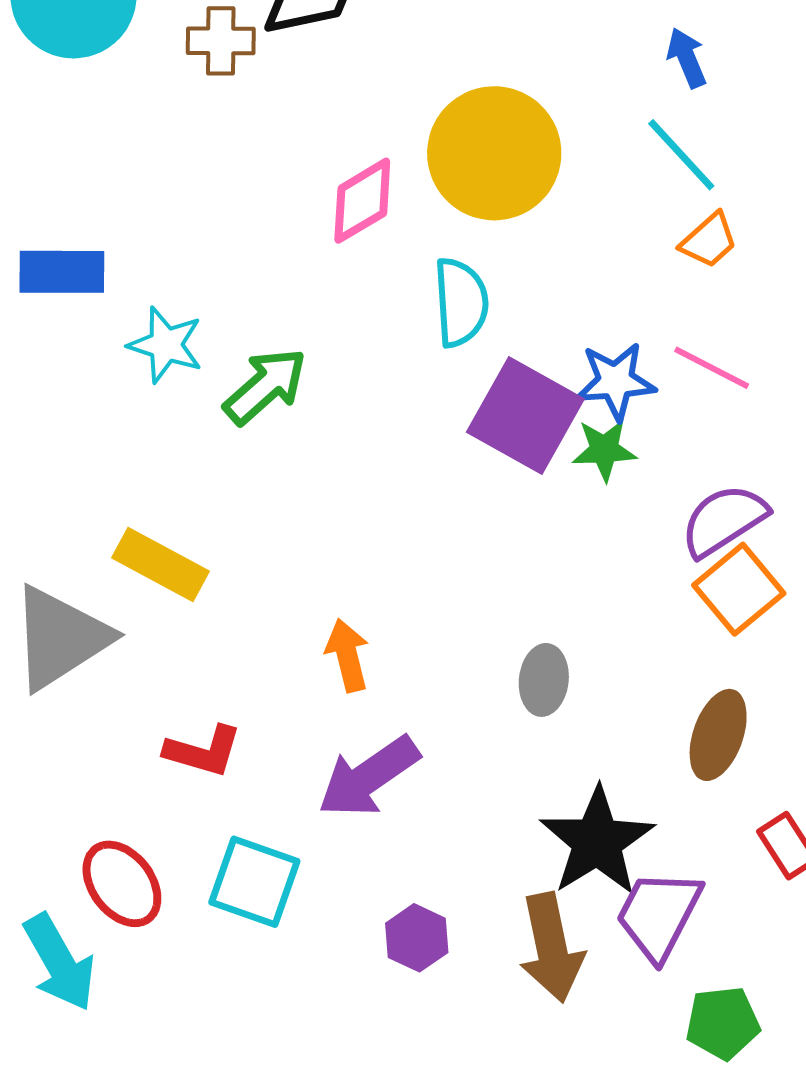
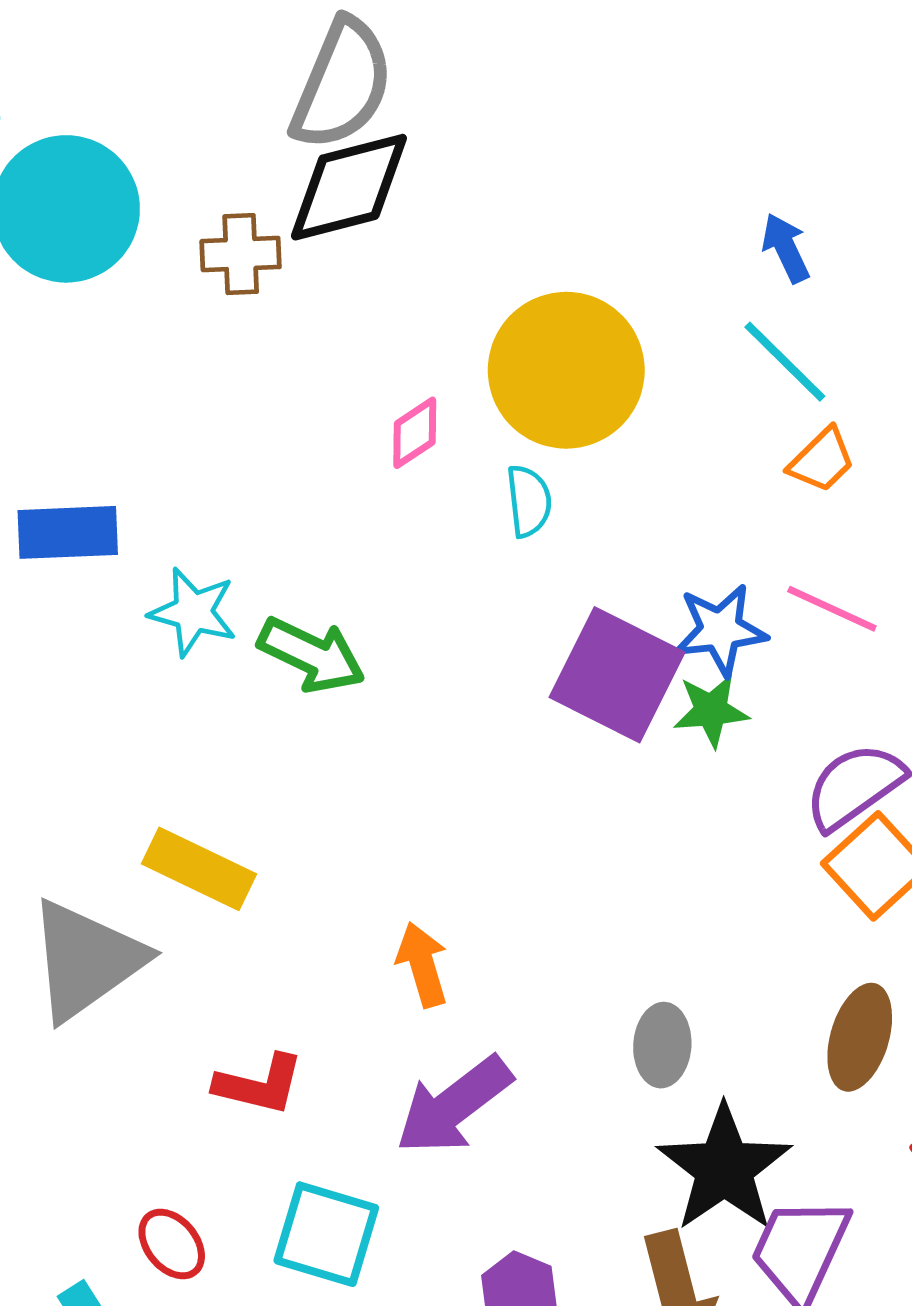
pink diamond: (362, 201) -> (415, 433), size x0.7
cyan semicircle: (461, 302) -> (529, 501), moved, size x0.7
green arrow: (265, 386) -> (312, 655), turned 70
gray ellipse: (544, 680) -> (662, 1045), moved
red ellipse: (122, 884) -> (172, 1244), size x0.7

